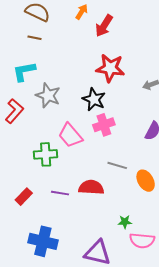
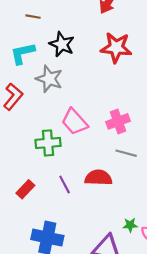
black star: (94, 99) -> (62, 44), moved
pink cross: (104, 125) -> (118, 121), moved
purple line: (60, 193) -> (65, 185), turned 54
green star: (125, 222) -> (130, 225), moved

